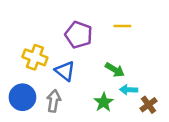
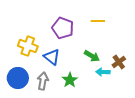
green star: (104, 102) -> (70, 80), moved
brown cross: (149, 105) -> (119, 62), moved

